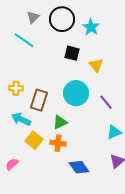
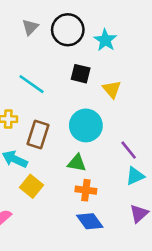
cyan line: (24, 40) -> (32, 84), moved
purple line: (106, 102) -> (129, 150), moved
green triangle: (60, 122) -> (77, 163), moved, turned 35
orange cross: (58, 143) -> (86, 190), moved

